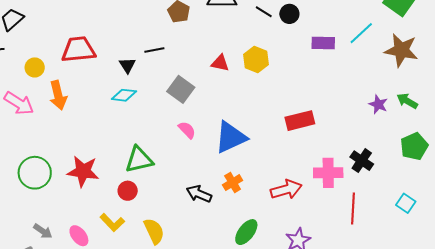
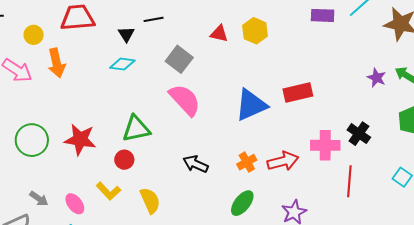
pink semicircle: (187, 130) -> (185, 100), size x1.8
blue triangle: (231, 137) -> (251, 105), moved
orange cross: (233, 183) -> (247, 162), moved

